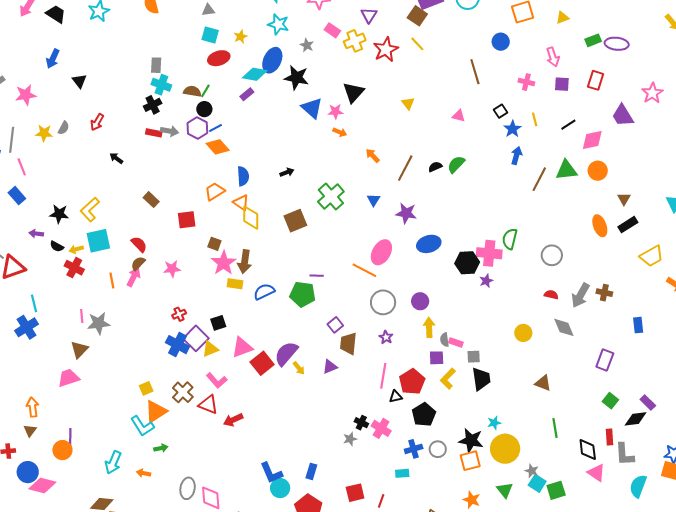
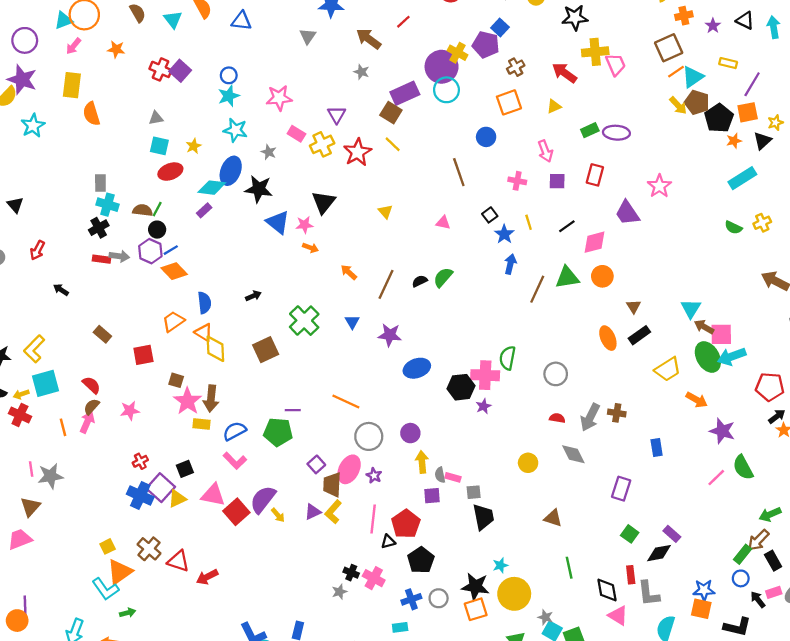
pink ellipse: (381, 252) -> (349, 469), moved
pink triangle: (242, 347) -> (213, 495), turned 35
yellow L-shape: (448, 379) -> (333, 512), moved
pink L-shape: (217, 380) -> (235, 461), moved

